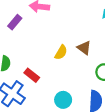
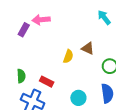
purple rectangle: (15, 22) -> (24, 30), moved

